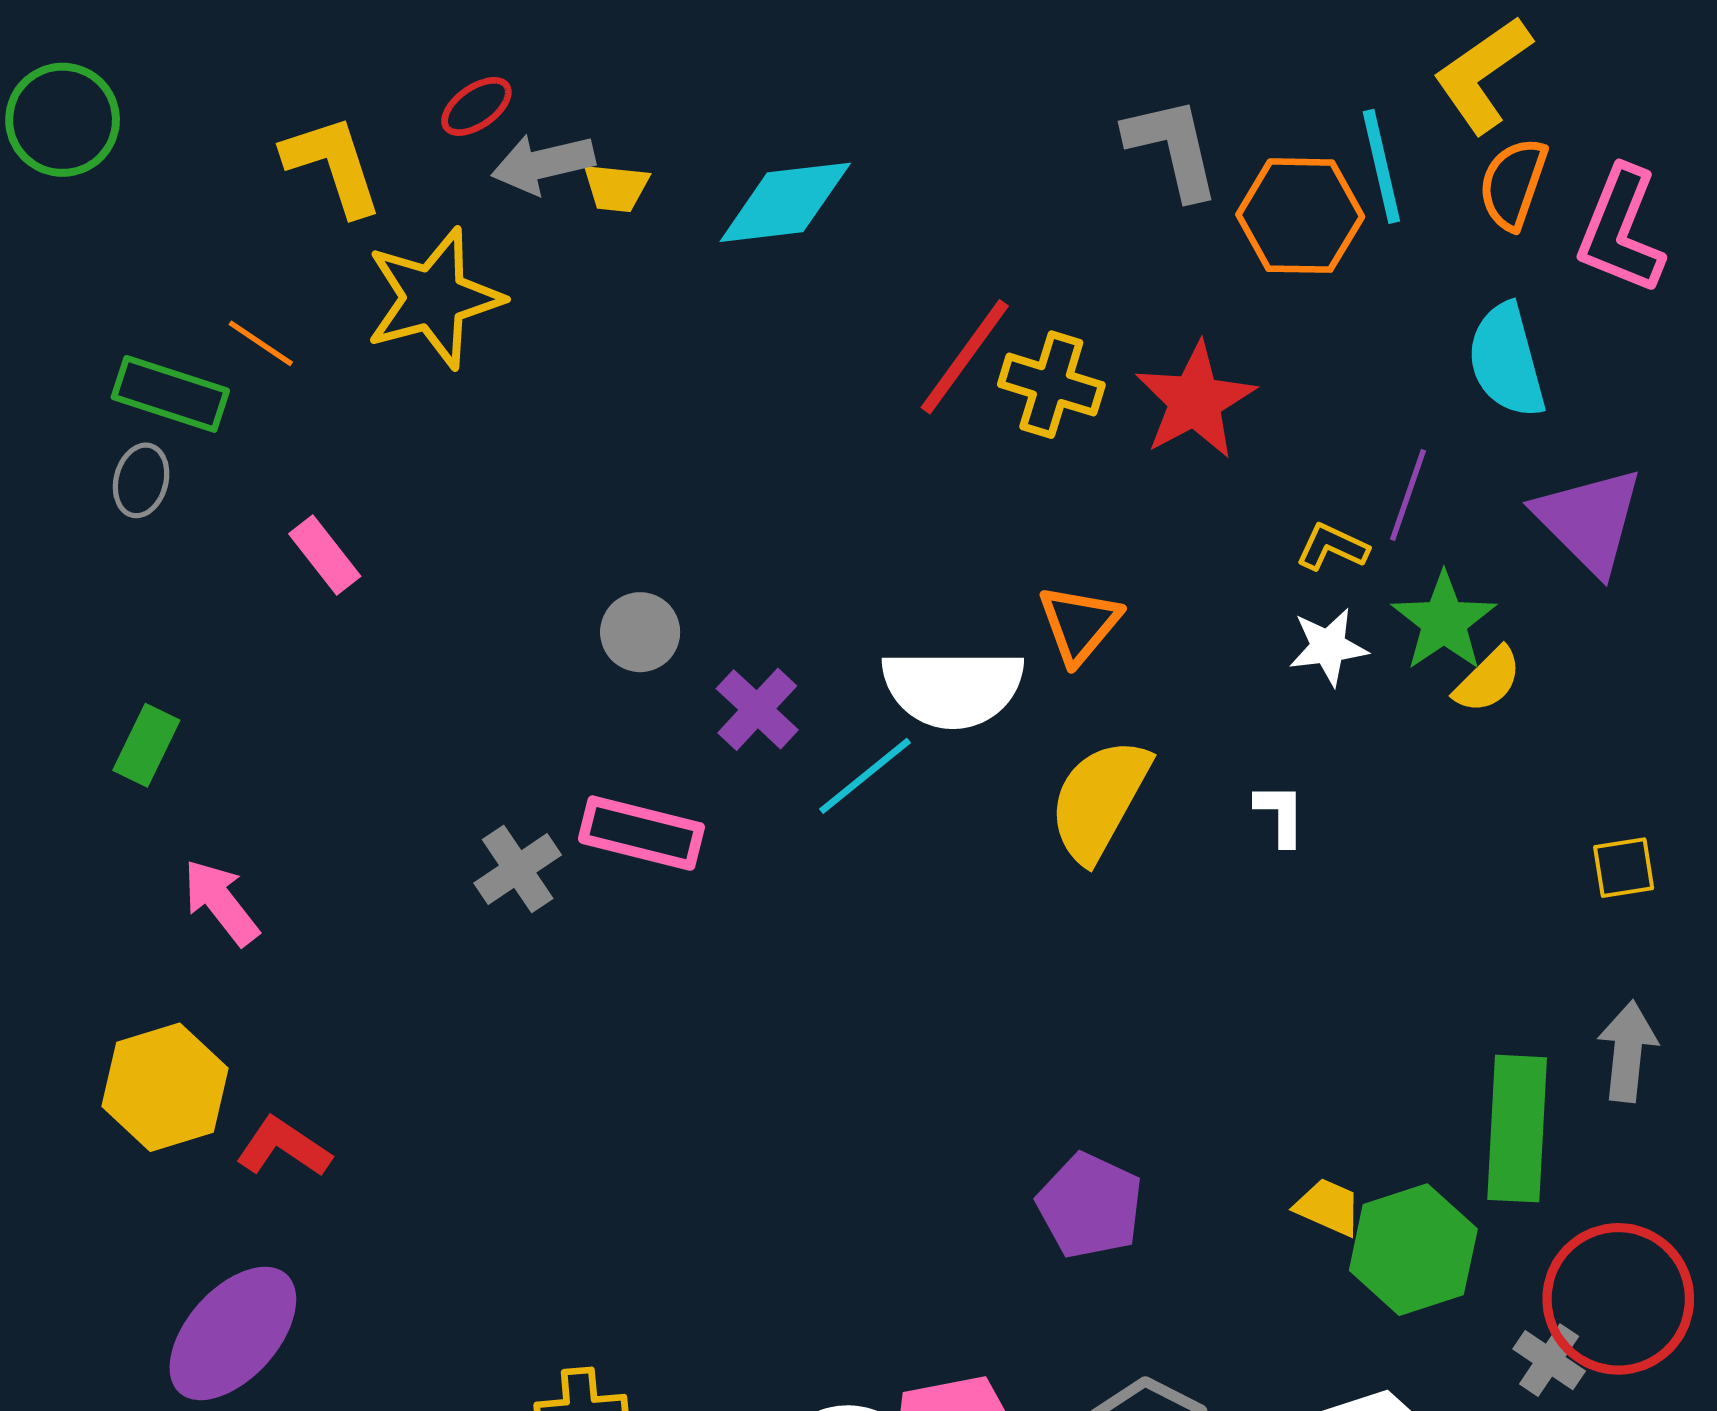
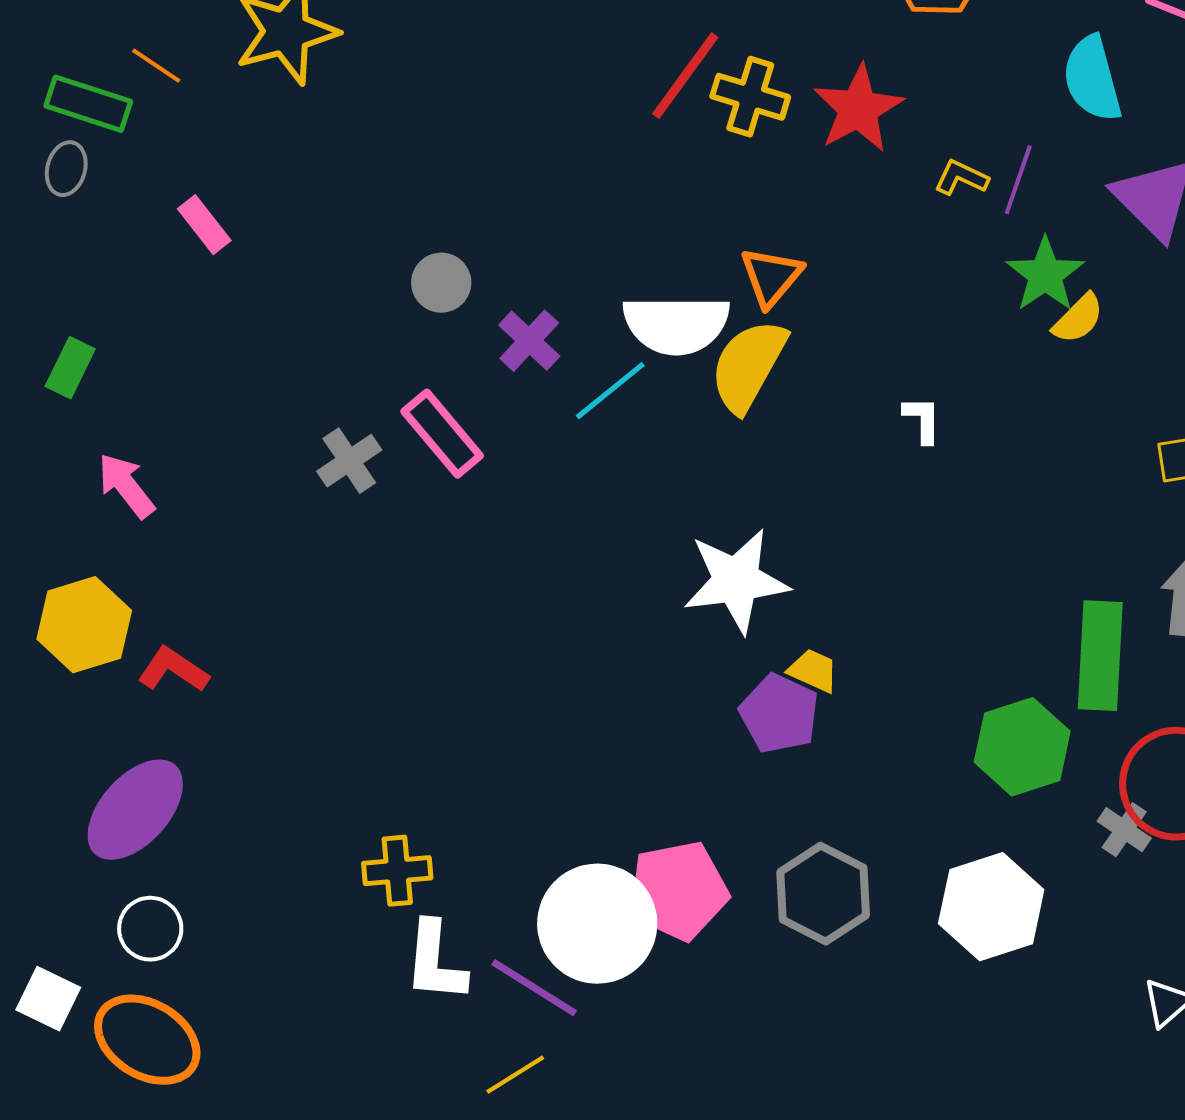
yellow L-shape: (1332, 547) -> (961, 178), moved
white star: (1328, 647) -> (736, 581), moved, size x1.8
yellow semicircle: (1099, 800) -> (748, 366), moved
pink rectangle: (641, 833) -> (442, 434), turned 36
yellow trapezoid: (1328, 1207) -> (813, 671), moved

